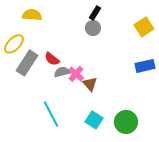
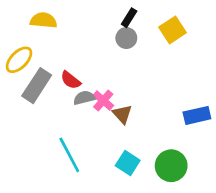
yellow square: (144, 27) -> (173, 30), moved
blue rectangle: (145, 66) -> (197, 115), moved

